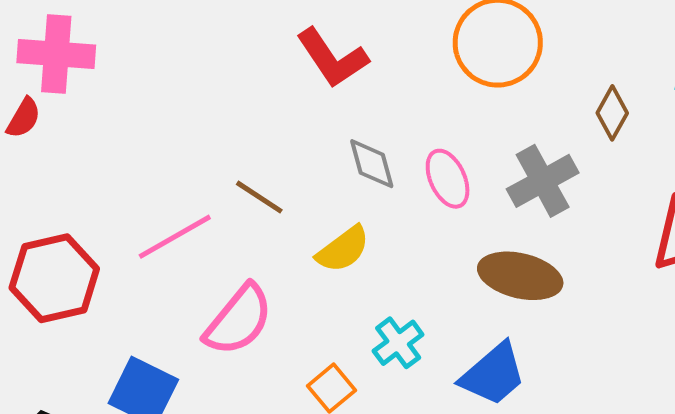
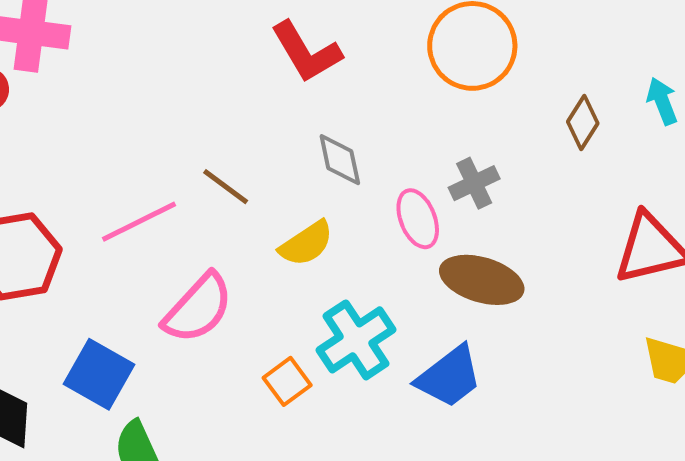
pink ellipse: (448, 179) -> (418, 219), moved
gray cross: (543, 181) -> (474, 183), moved, size x0.7
cyan cross: (398, 343) -> (356, 340), size x1.5

